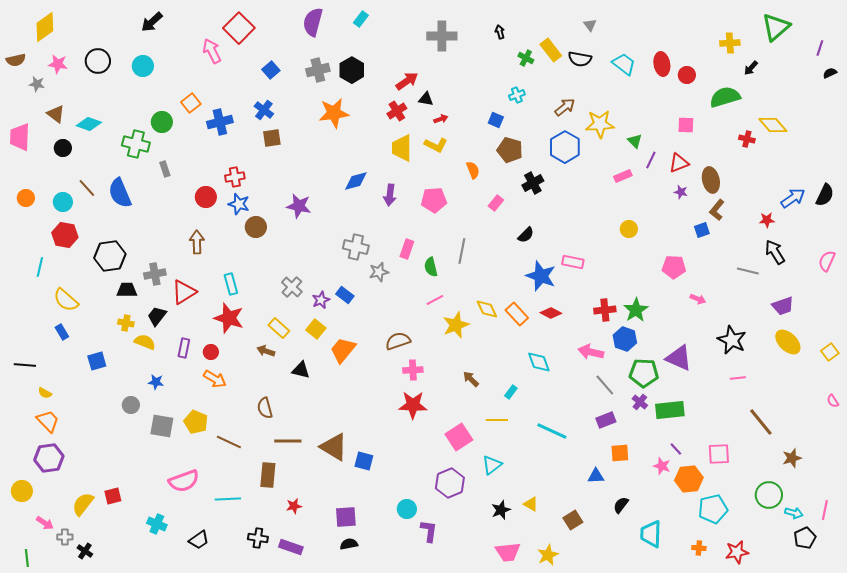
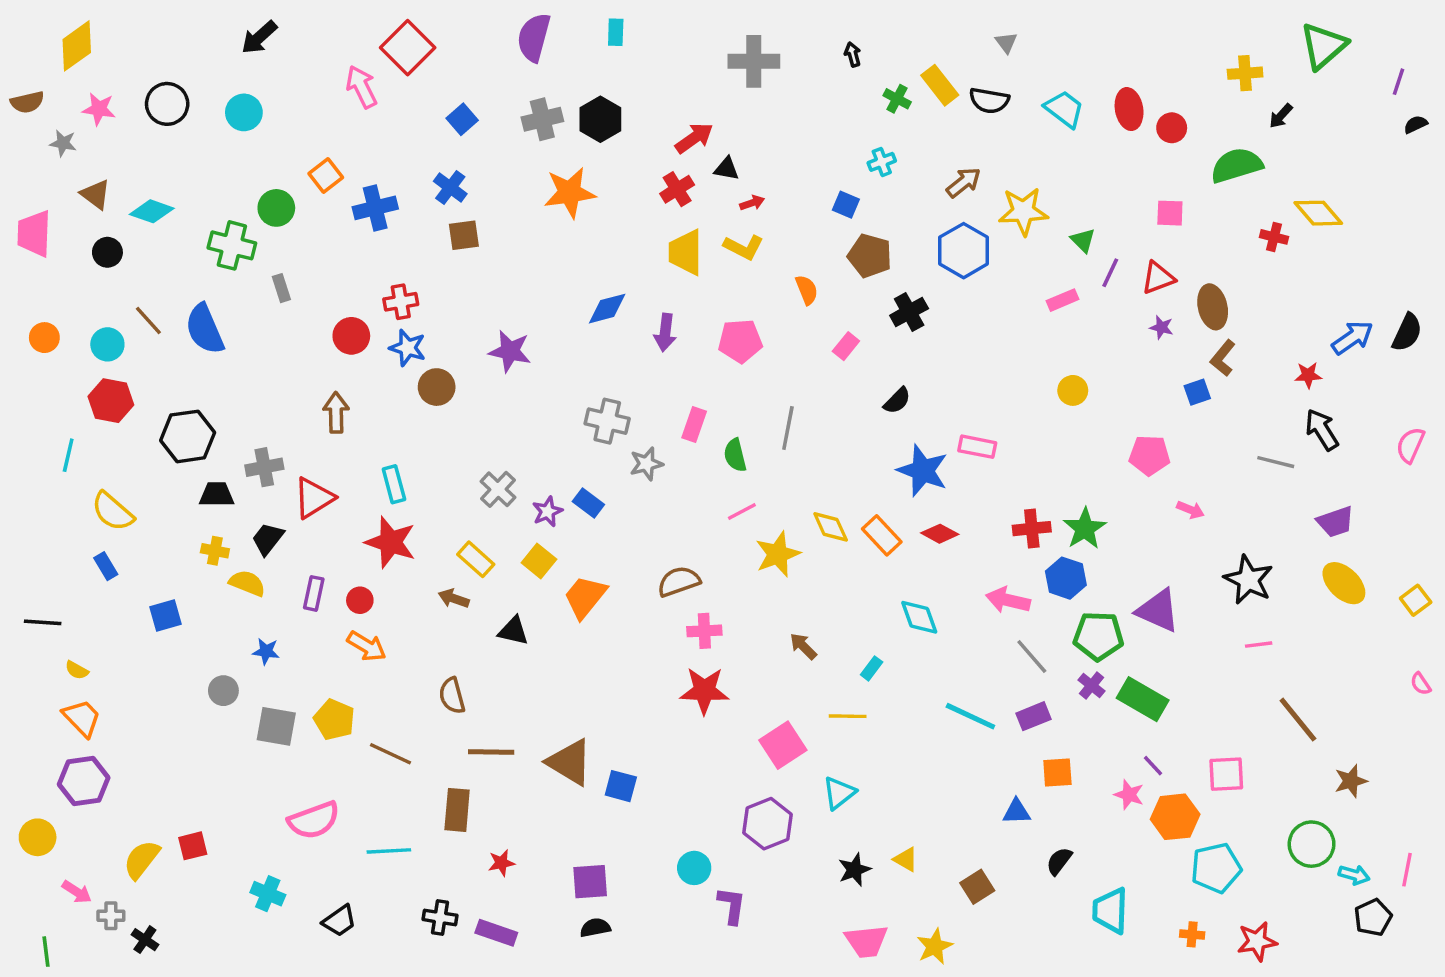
cyan rectangle: (361, 19) -> (616, 32), turned -35
green rectangle: (670, 410) -> (1143, 699), turned 36
cyan line: (552, 431) -> (970, 716), moved

